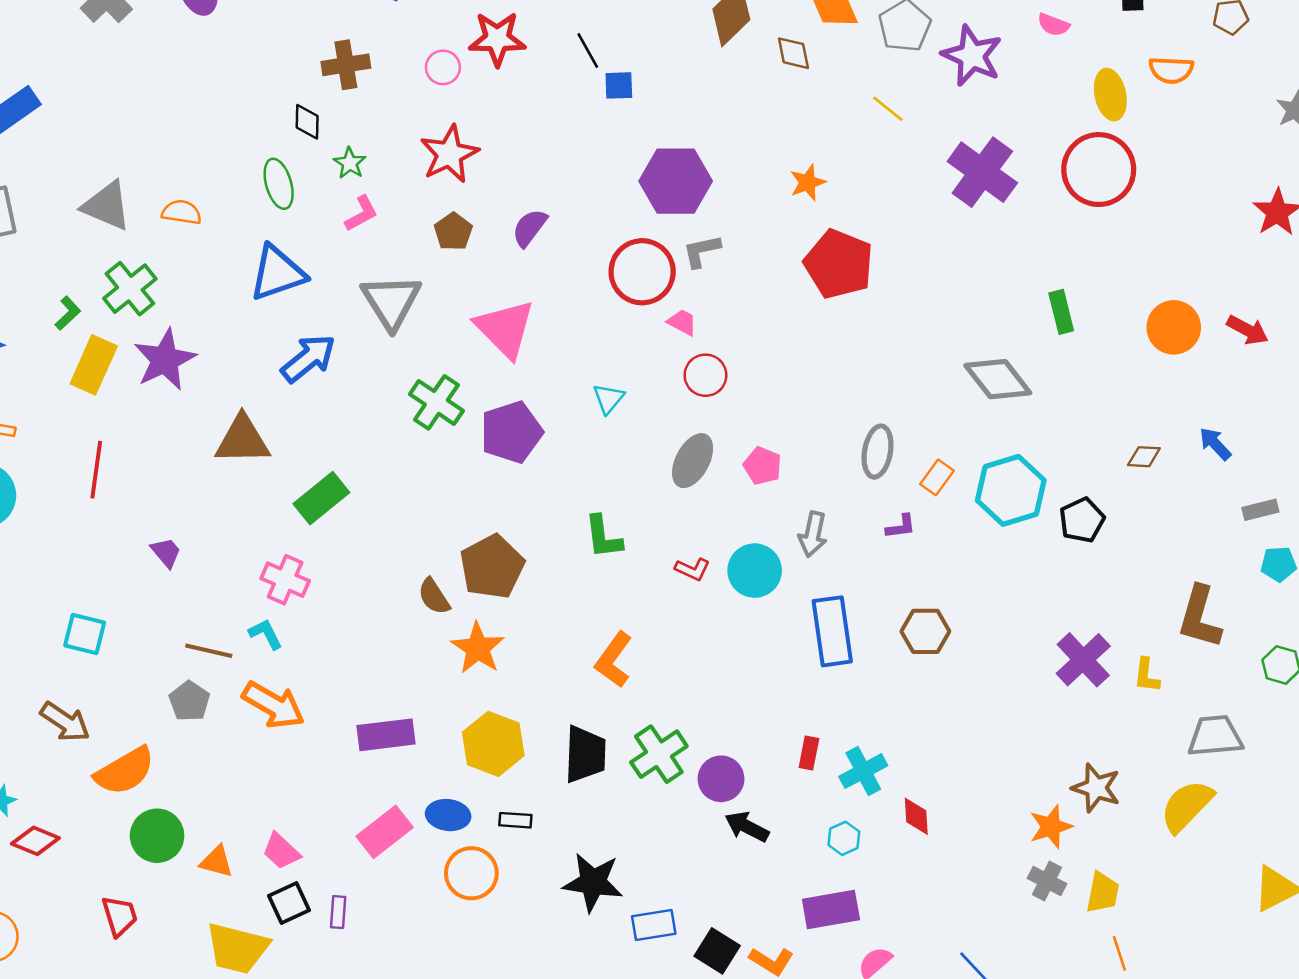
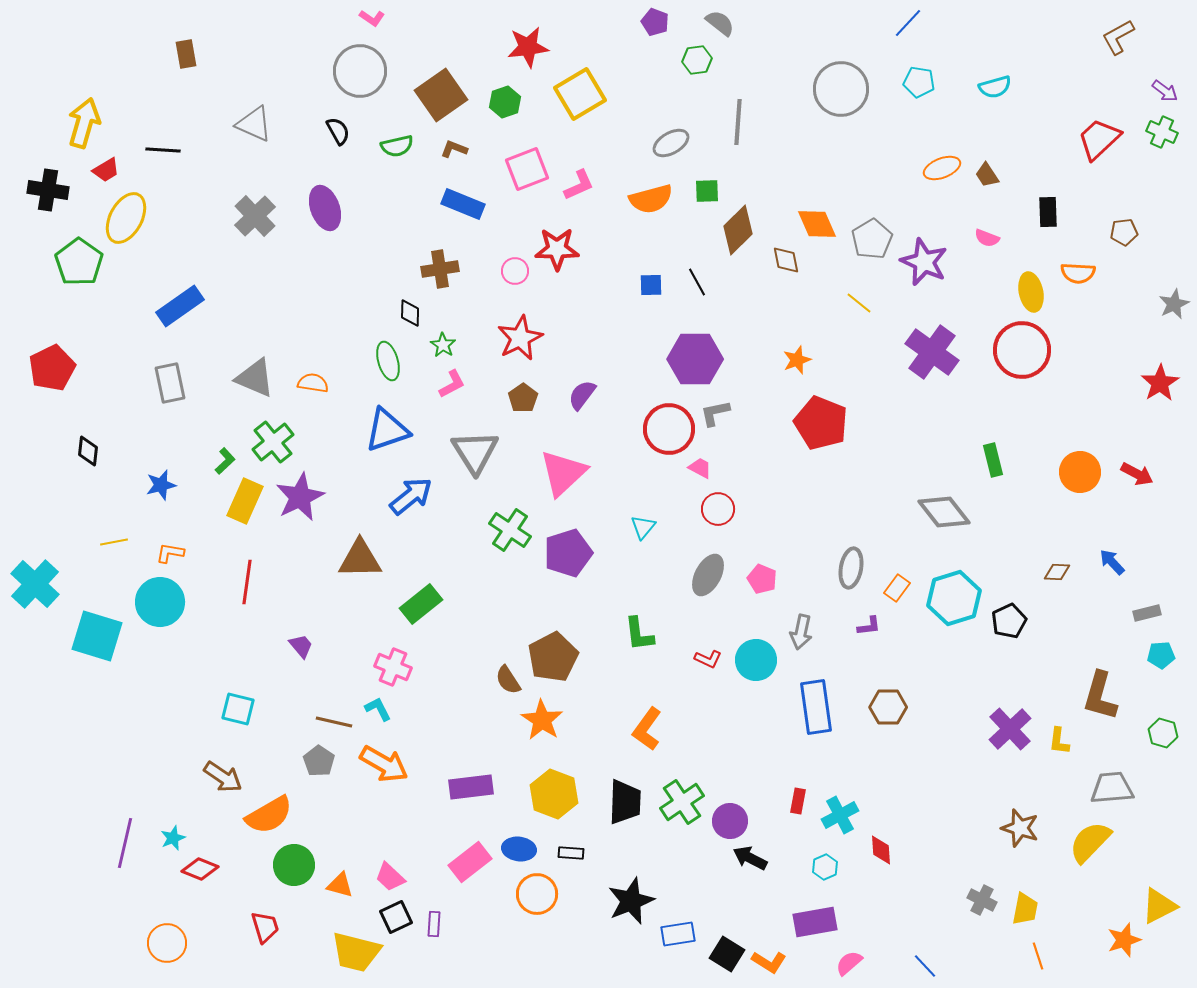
black line: (588, 51) -> (697, 282), moved
pink triangle: (505, 329) -> (563, 473), turned 32
orange star: (1051, 827) -> (1124, 940), moved
black star: (593, 882) -> (631, 901), turned -30

